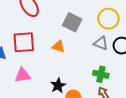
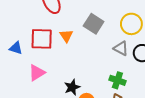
orange triangle: (59, 46) -> (66, 36), moved, turned 32
pink triangle: (23, 75) -> (37, 73), turned -30

